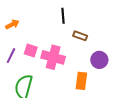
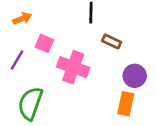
pink square: (31, 50) -> (44, 43), moved
orange rectangle: (81, 81) -> (126, 104), moved

